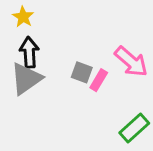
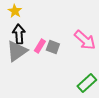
pink rectangle: (99, 80) -> (40, 46), moved

